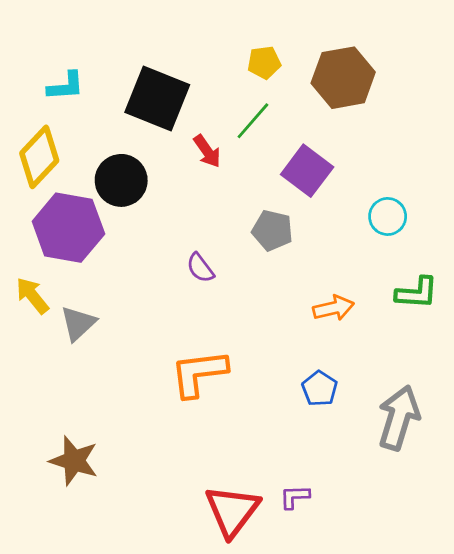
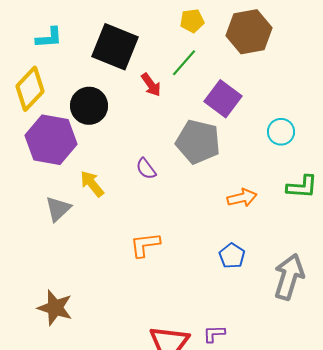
gray pentagon: (272, 230) -> (198, 142), size x1.5
yellow arrow: (32, 296) -> (92, 184), moved
orange L-shape: (199, 373) -> (145, 245), size x0.7

